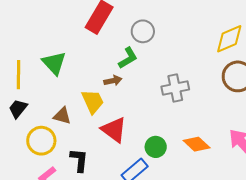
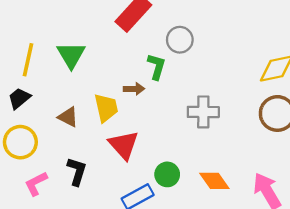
green L-shape: (128, 58) -> (157, 67), turned -55
yellow circle: (41, 141) -> (20, 142), moved

